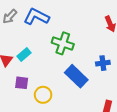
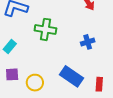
blue rectangle: (76, 76) -> (71, 76), moved

